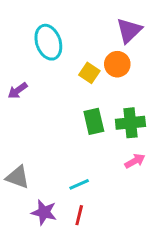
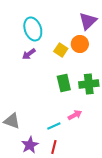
purple arrow: (18, 91) -> (29, 54), moved
pink arrow: (135, 161) -> (75, 115), moved
purple star: (44, 212) -> (30, 145), turned 30

